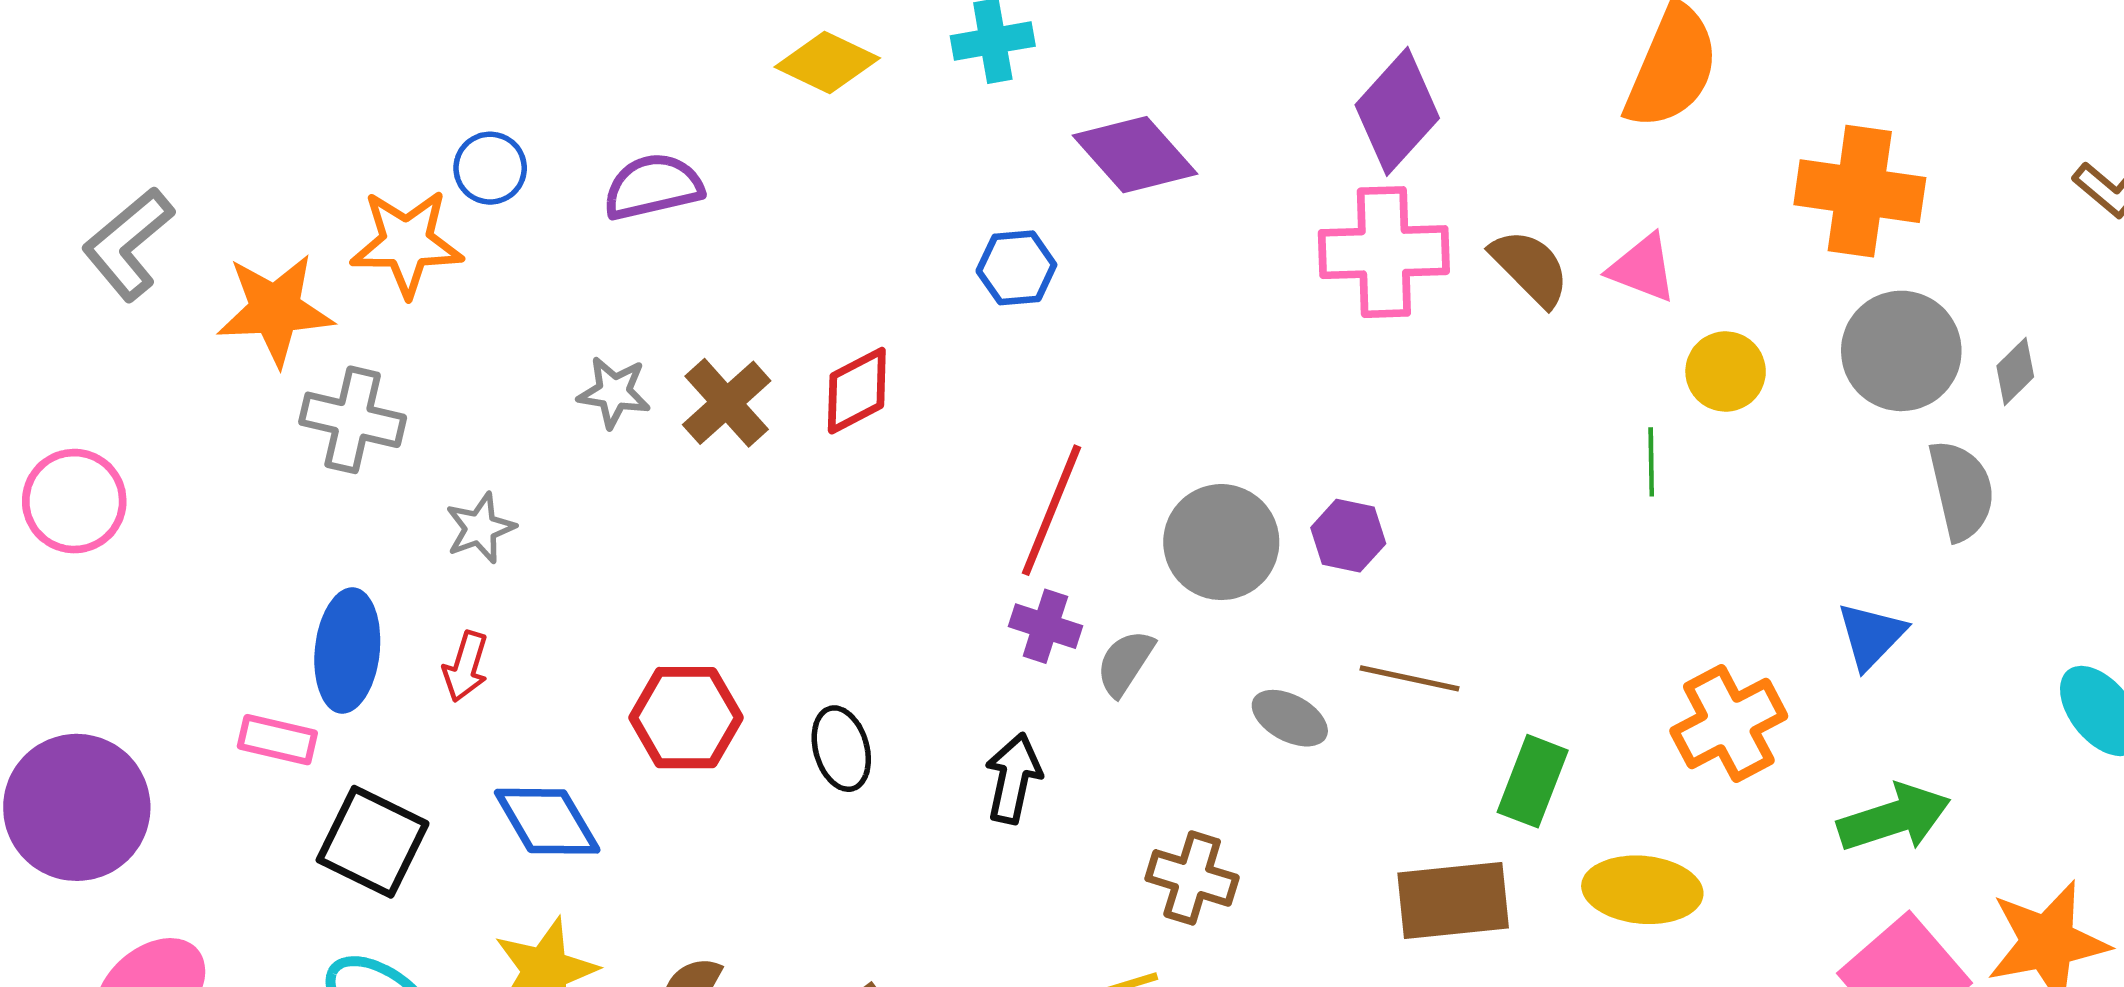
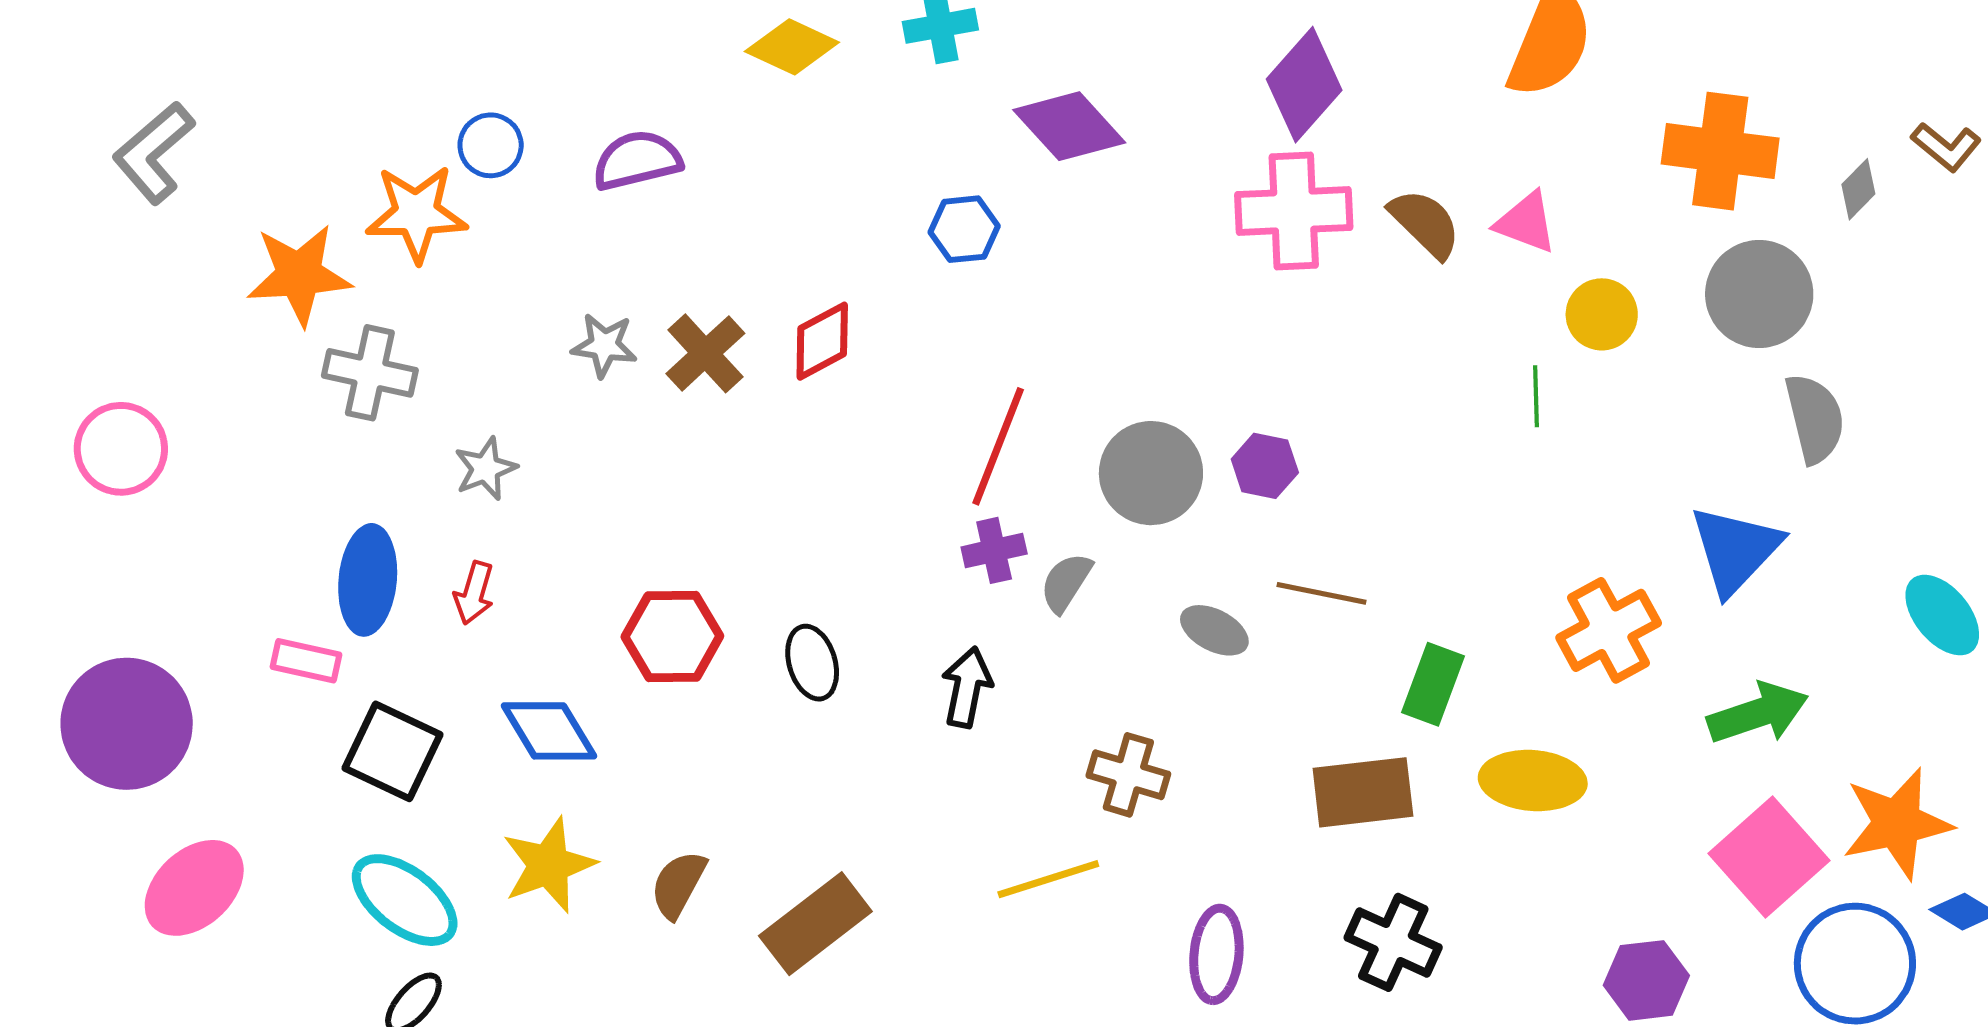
gray L-shape: (128, 244) -> (154, 153), moved
gray diamond: (2015, 371) -> (1858, 189), moved
purple cross: (1045, 626) -> (994, 550), turned -30
blue triangle: (1871, 635) -> (1735, 550), size x1.5

